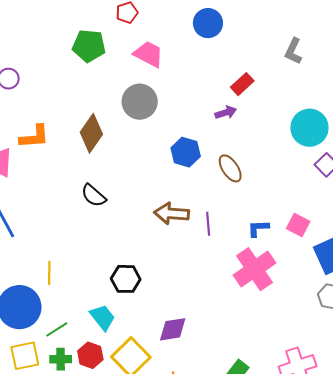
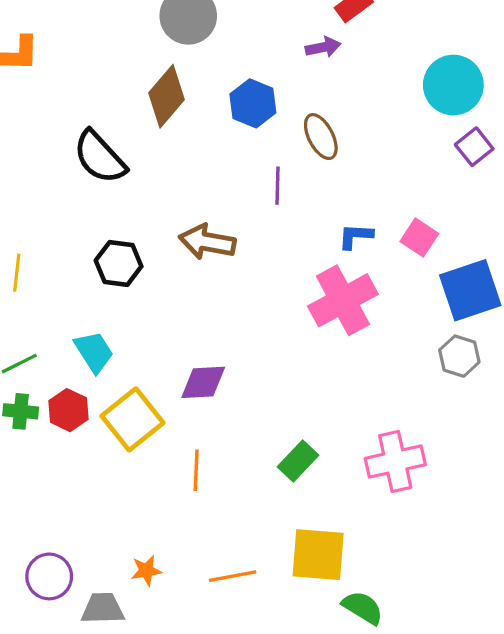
brown diamond: (91, 133) -> (167, 96), moved
black semicircle: (94, 195) -> (100, 157), size x1.4
brown arrow: (172, 213) -> (207, 242), moved
purple line: (208, 224) -> (278, 186), moved
black hexagon: (126, 279) -> (119, 263), moved

